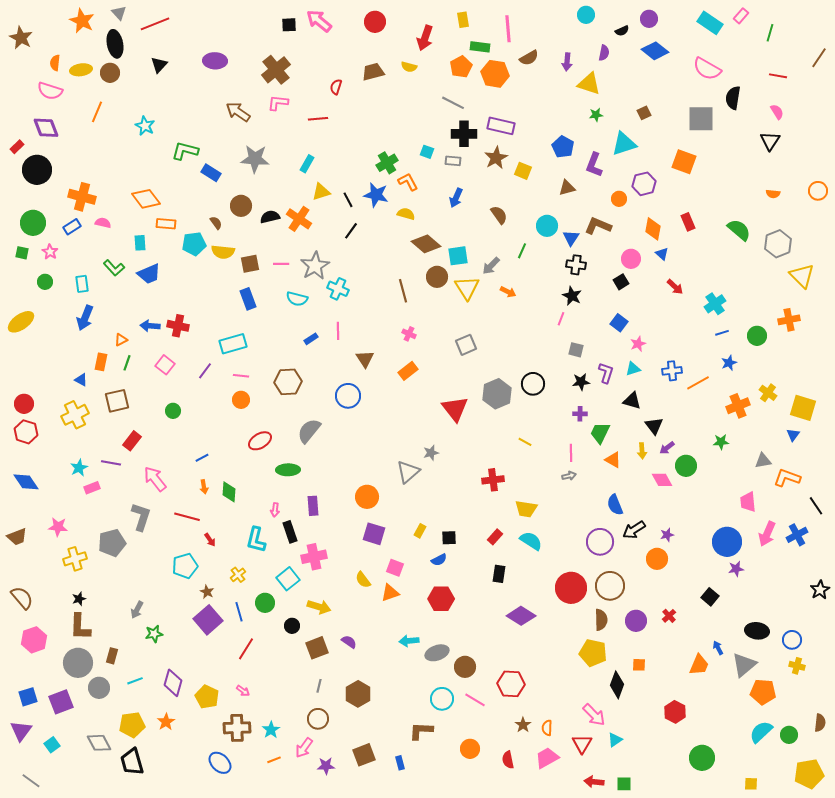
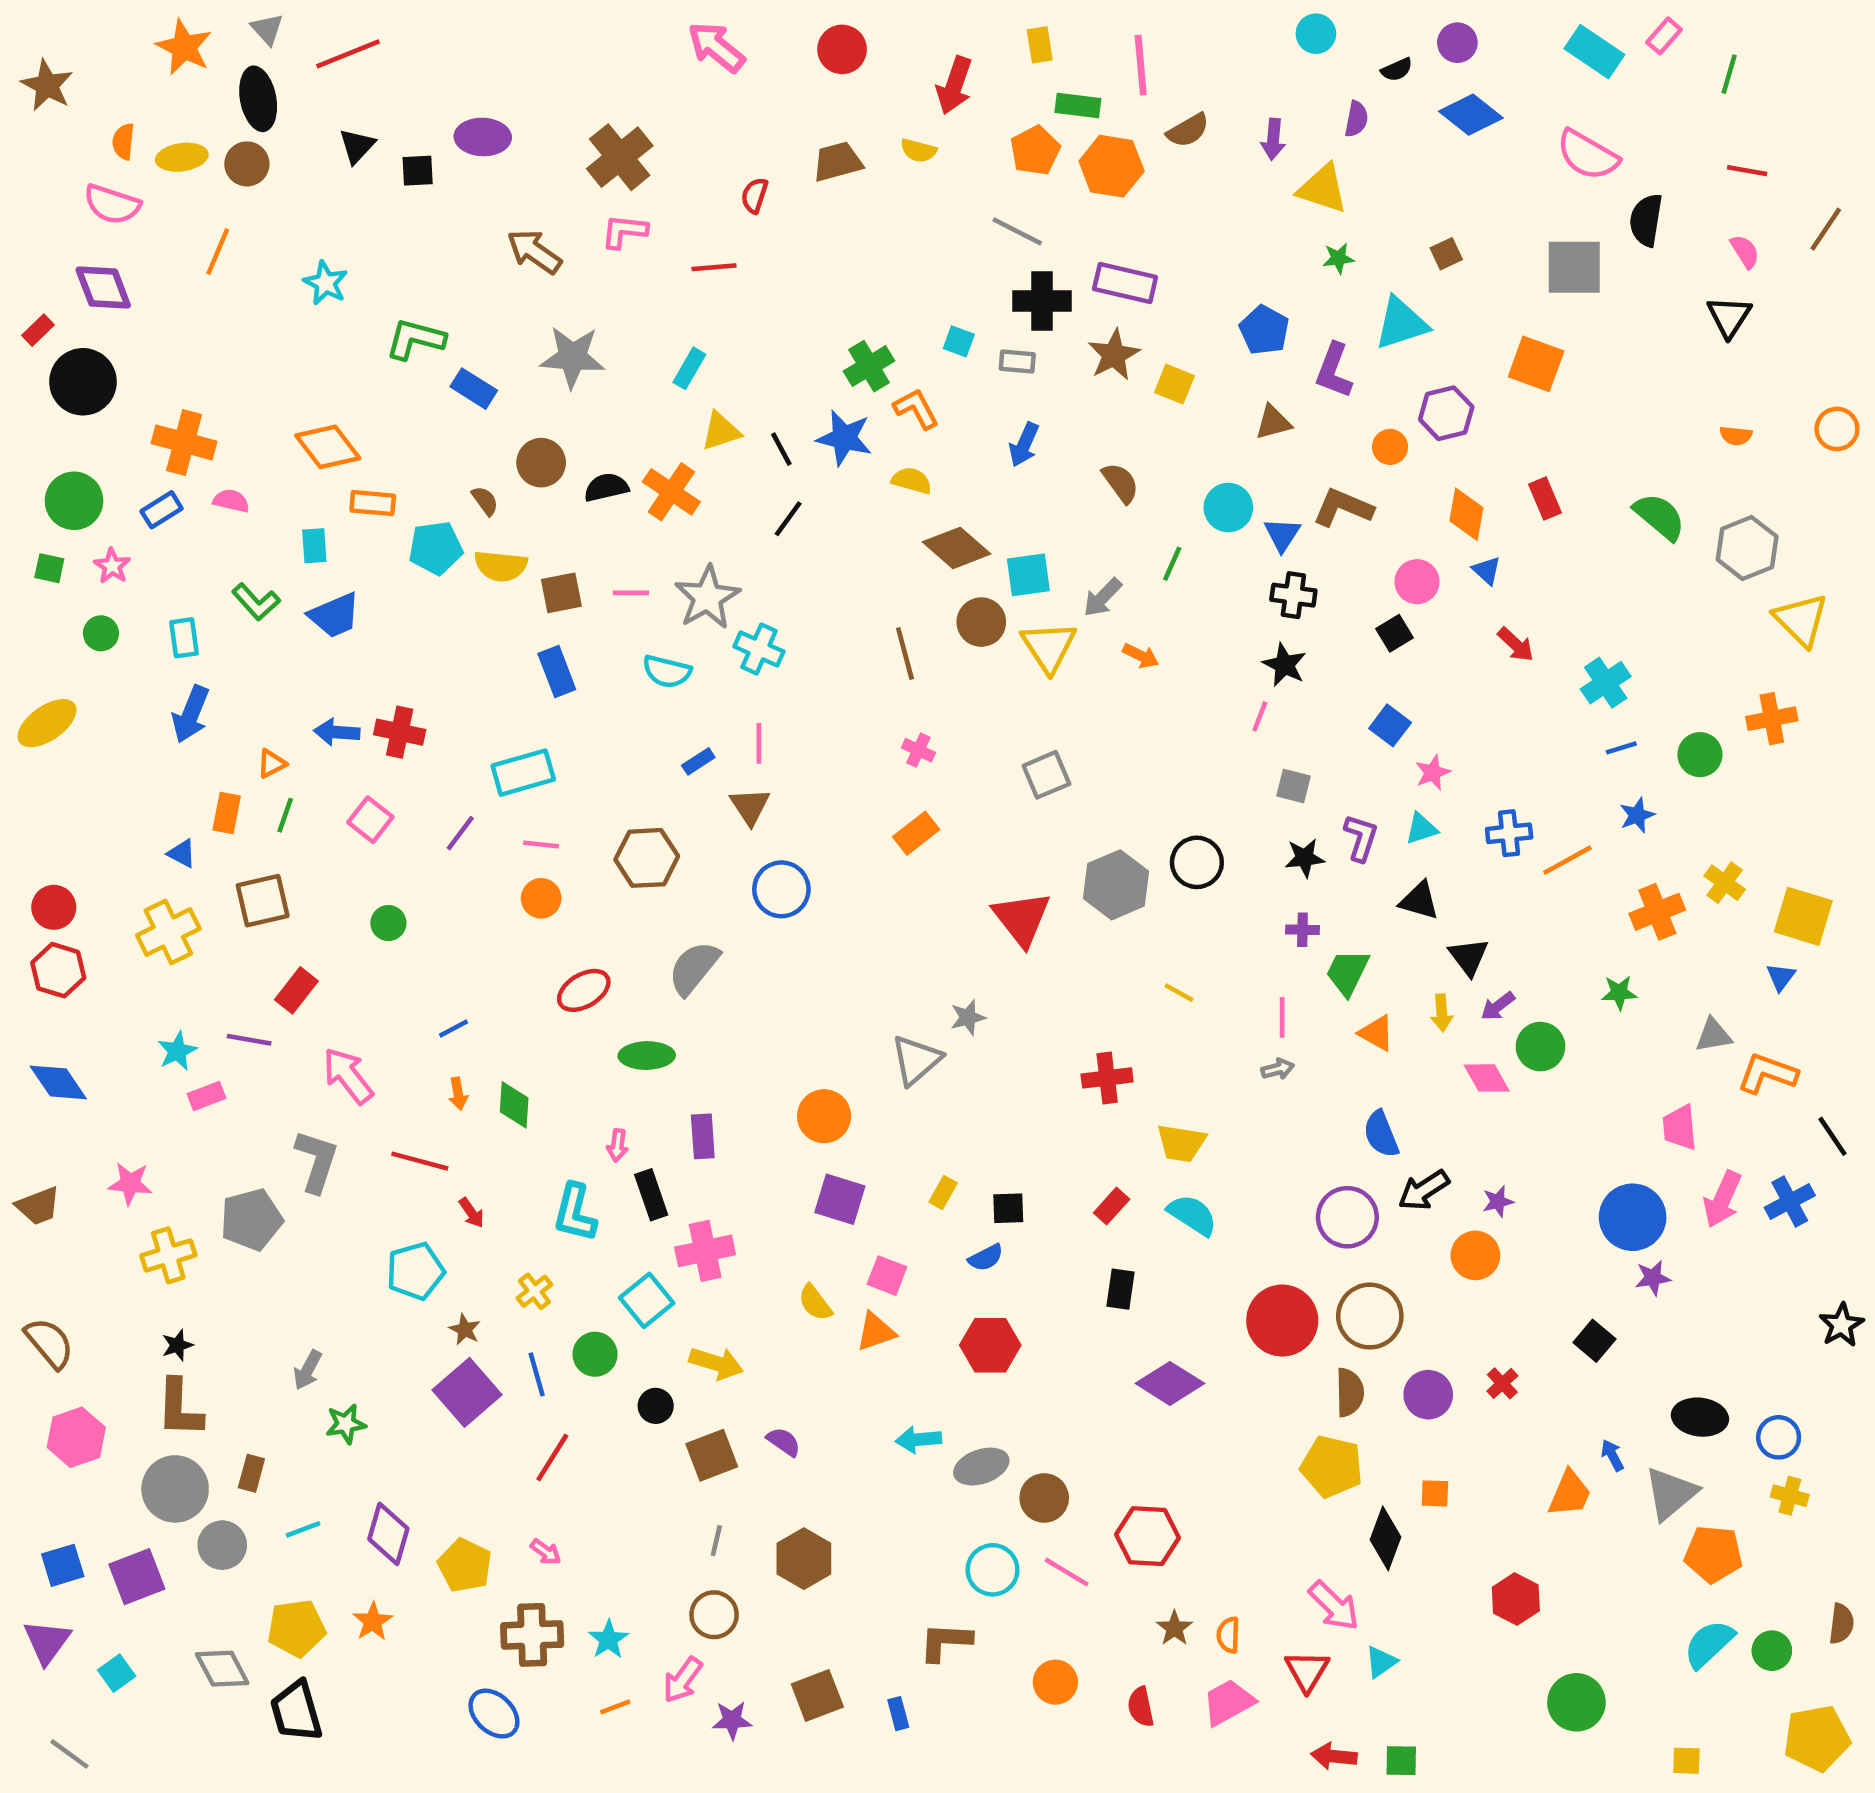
black square: (289, 25) -> (418, 171), moved
brown line: (819, 58) -> (1826, 229), moved
brown triangle: (365, 359) -> (750, 806), moved

